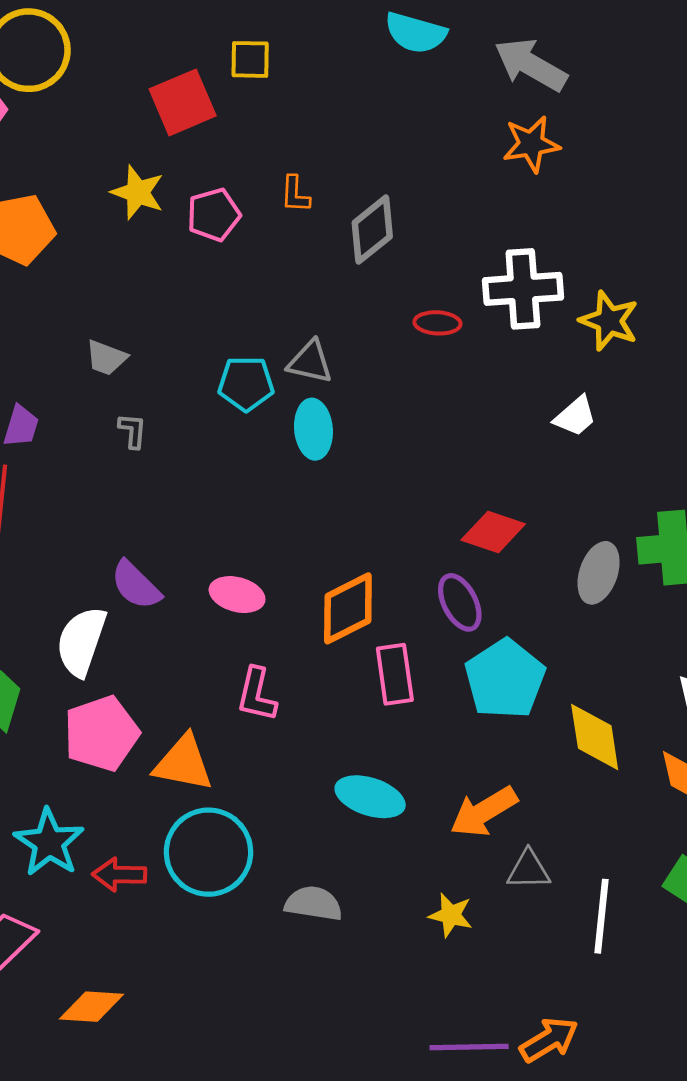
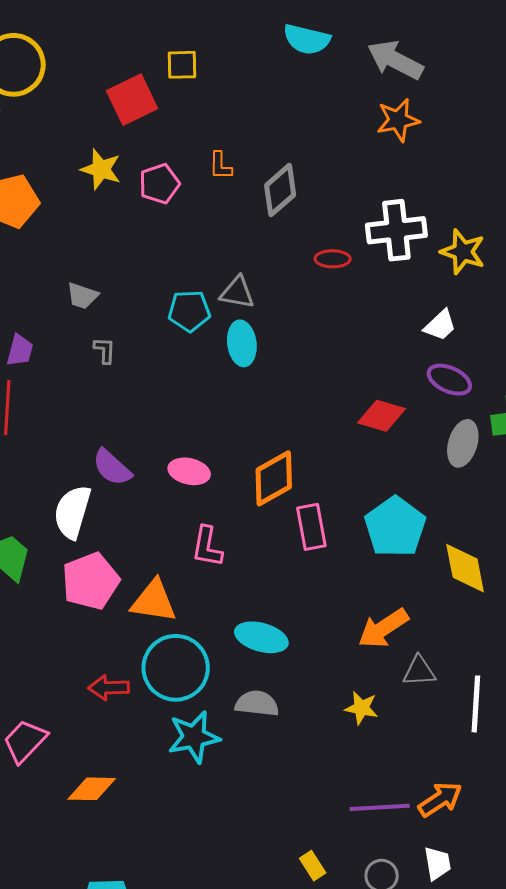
purple ellipse: (460, 602) -> (449, 380), moved, turned -36
cyan ellipse: (370, 797) -> (261, 637), moved
cyan star: (49, 843) -> (194, 737), moved, turned 30

